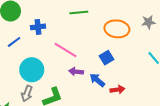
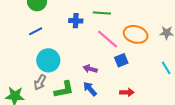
blue cross: (38, 27) -> (76, 21), moved
pink line: (66, 50) -> (108, 39), moved
blue arrow: (97, 80) -> (90, 89), moved

